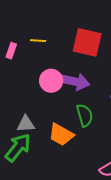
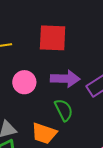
purple arrow: (75, 82) -> (65, 79), moved

